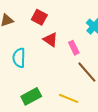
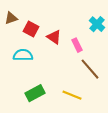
red square: (39, 17) -> (31, 29), moved
cyan semicircle: (19, 58) -> (23, 55), turned 90

